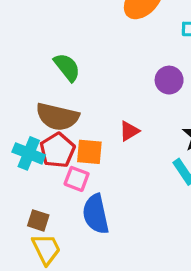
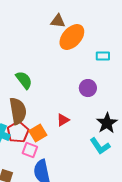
brown semicircle: (57, 117) -> (18, 111), turned -112
orange square: (89, 152) -> (38, 133), turned -36

